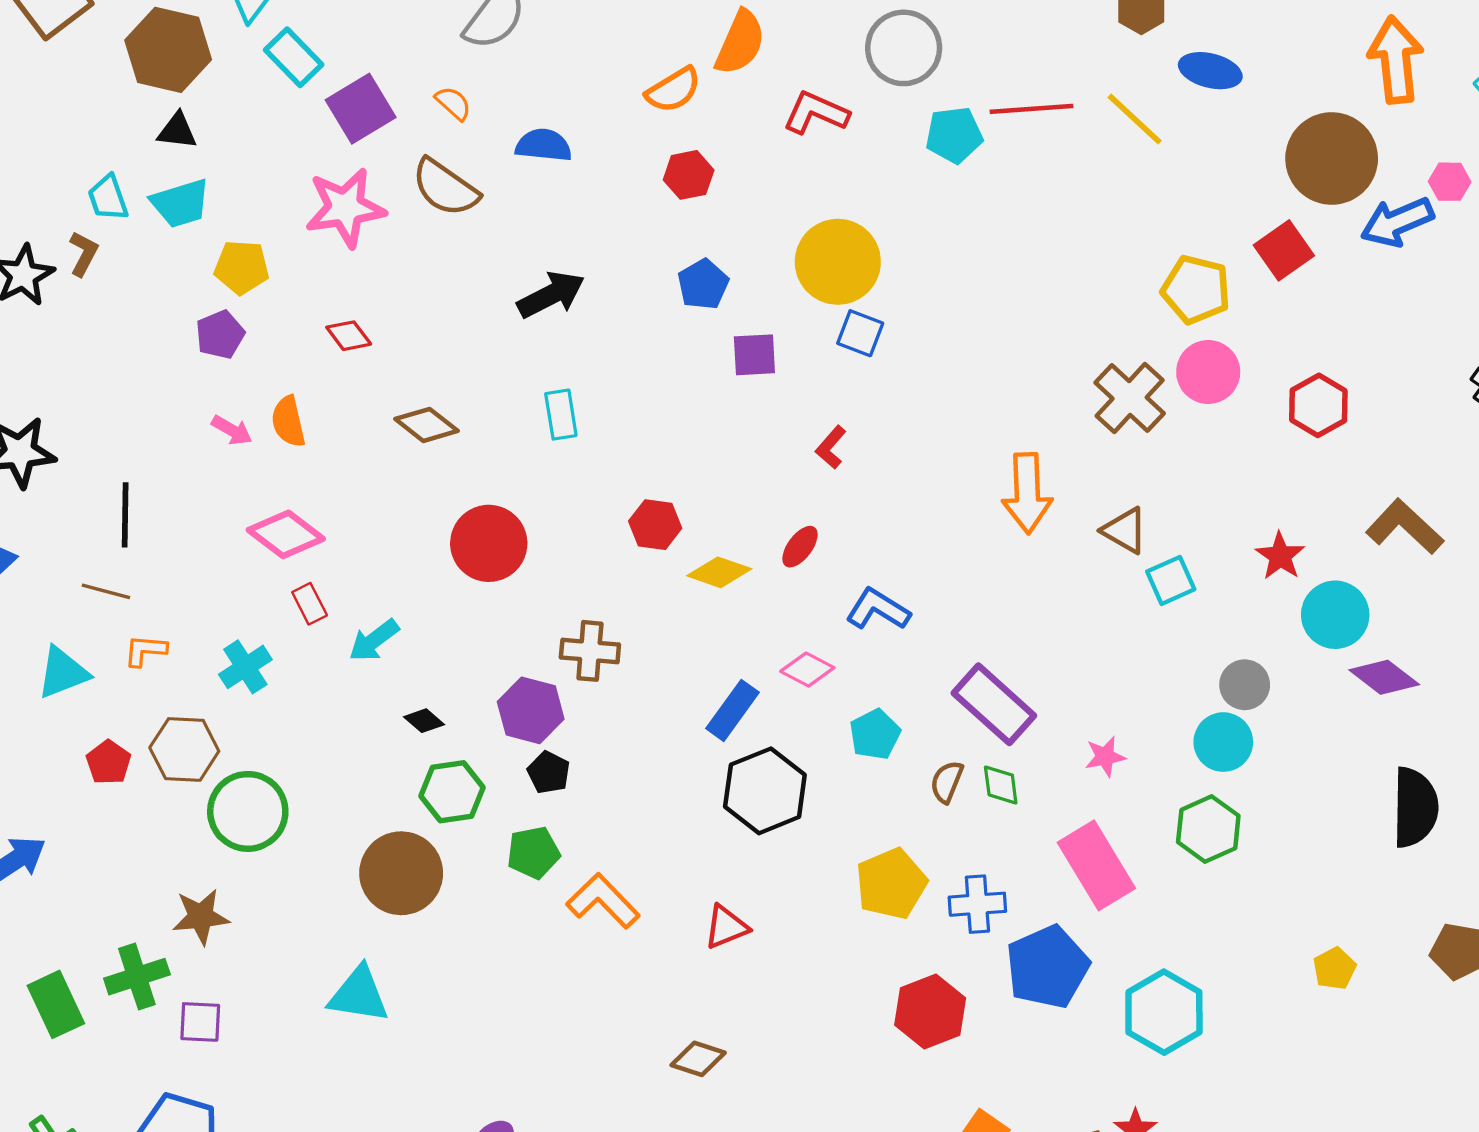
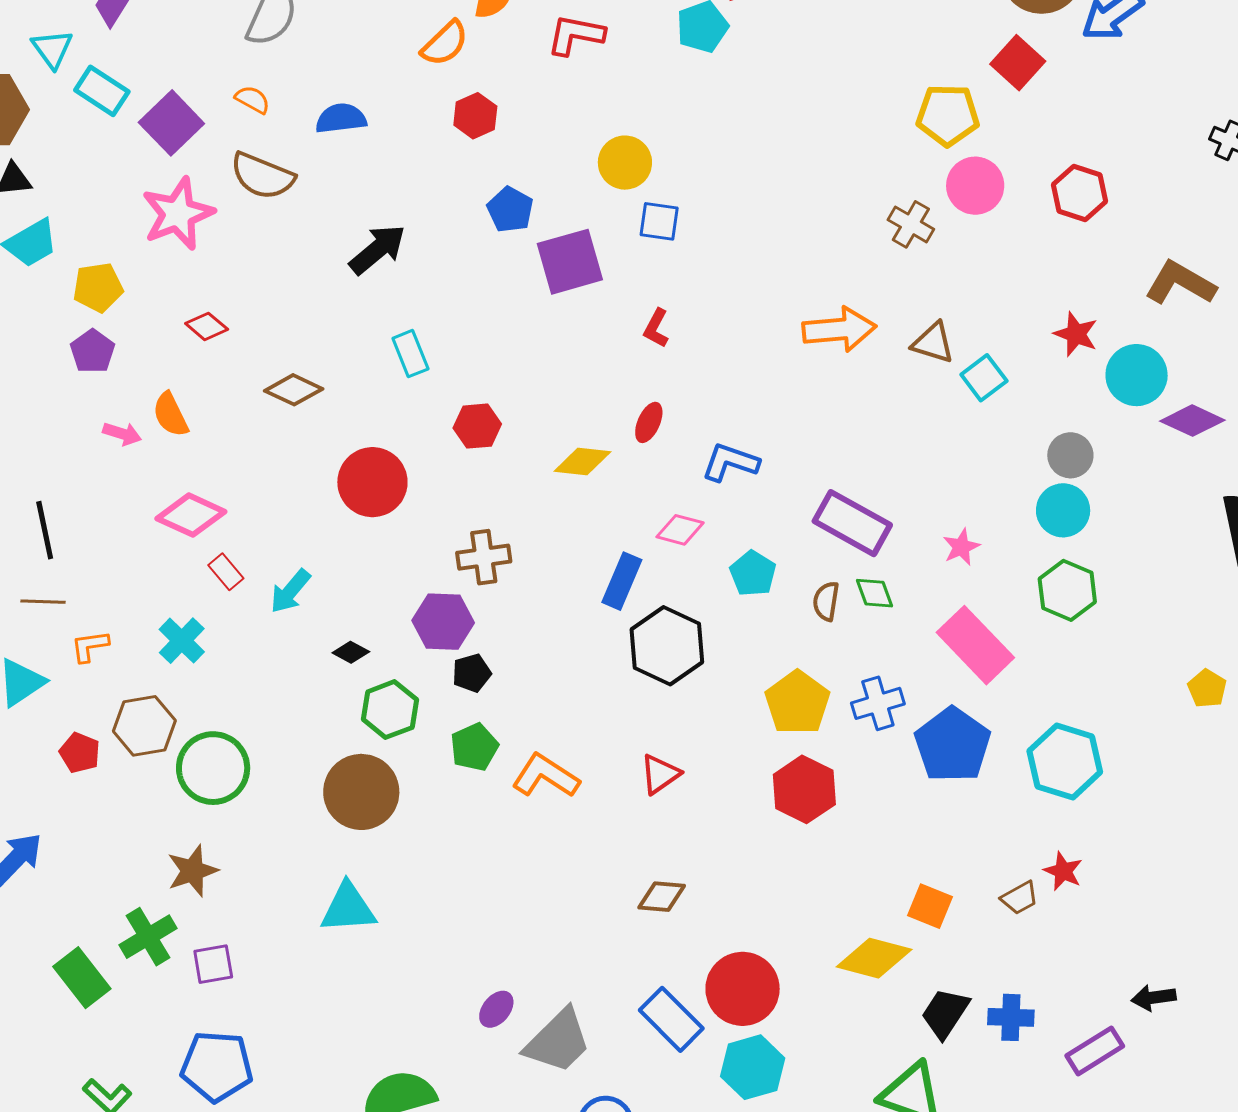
yellow circle: (838, 262) -> (625, 163), size x0.7
purple square: (754, 355) -> (570, 262), size x1.5
brown cross: (1130, 398) -> (911, 224), size x0.7
orange arrow: (1027, 493) -> (839, 329), turned -80
red hexagon: (655, 525) -> (477, 426), moved
black pentagon: (549, 772) -> (472, 673), turned -30
red hexagon: (930, 1012) -> (804, 789), moved

